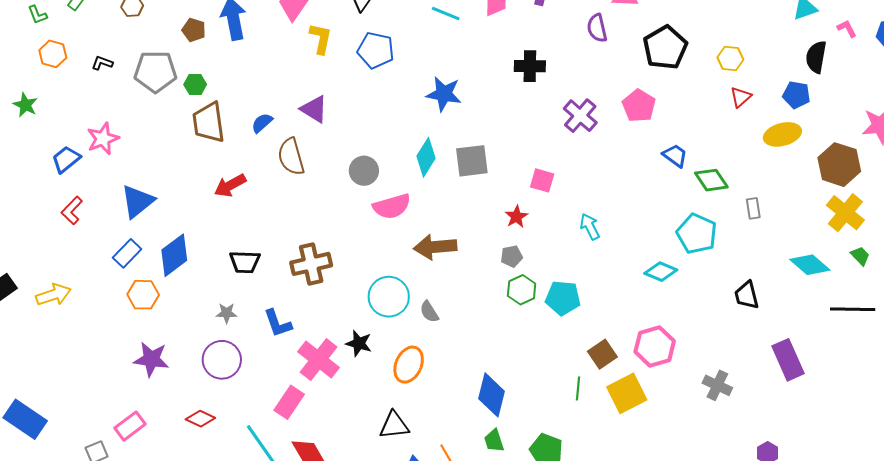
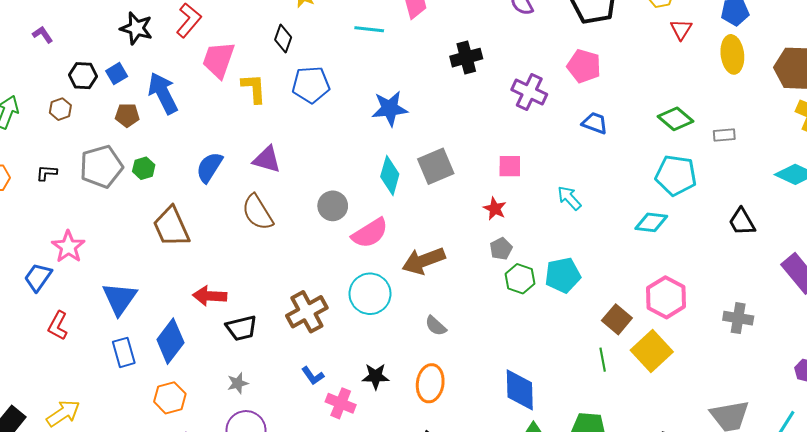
brown trapezoid: (209, 122) -> (171, 227), moved
blue semicircle: (262, 123) -> (209, 167), moved, size x1.4
yellow ellipse: (782, 134) -> (732, 54), turned -66
blue trapezoid: (675, 156) -> (595, 123), moved
red arrow: (230, 186) -> (210, 296), moved, turned 48
gray rectangle: (753, 208) -> (724, 135), turned -70
blue rectangle: (127, 253) -> (124, 352), turned -44
orange hexagon: (143, 295) -> (170, 398), moved
cyan circle: (389, 297) -> (370, 294), moved
blue L-shape: (278, 323) -> (313, 376), moved, size x0.7
pink cross: (319, 360) -> (341, 403), size x0.7

